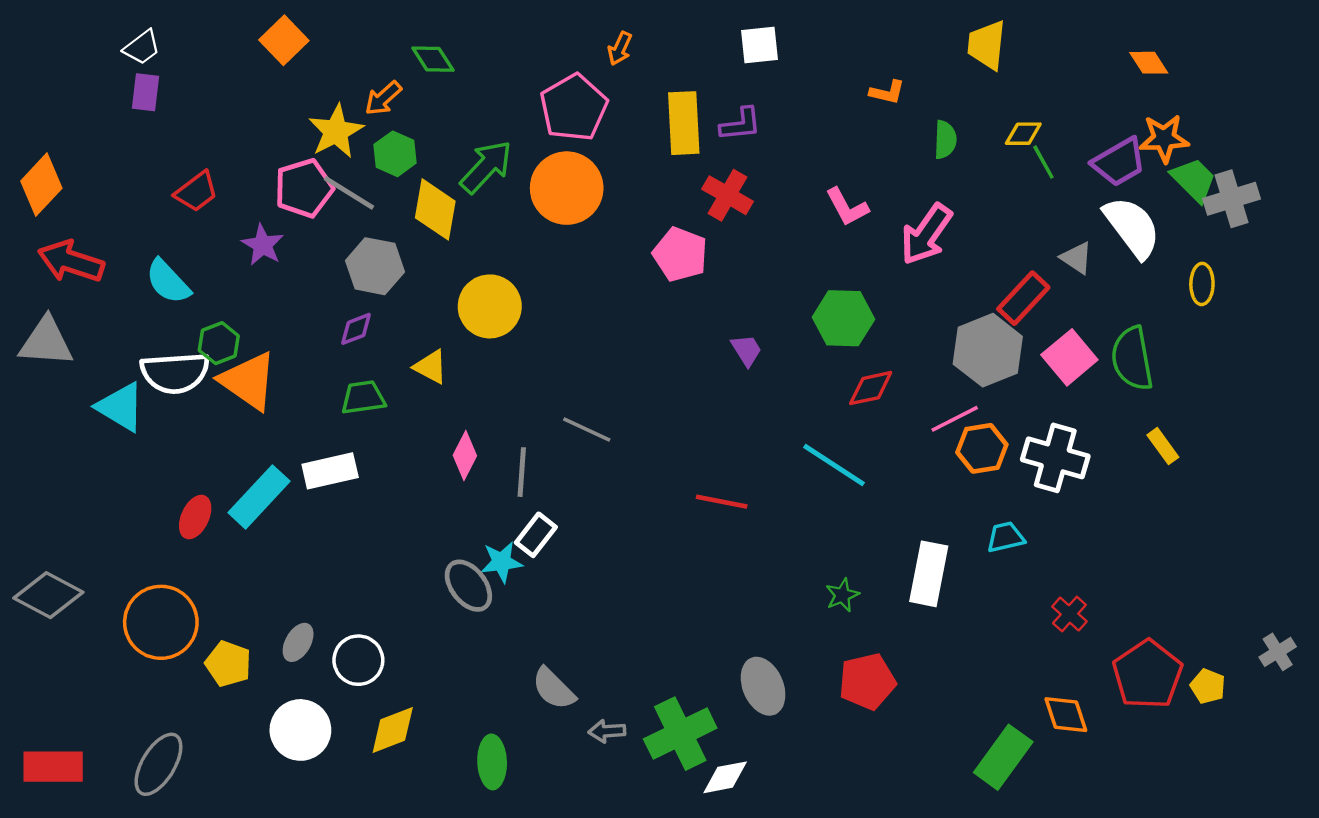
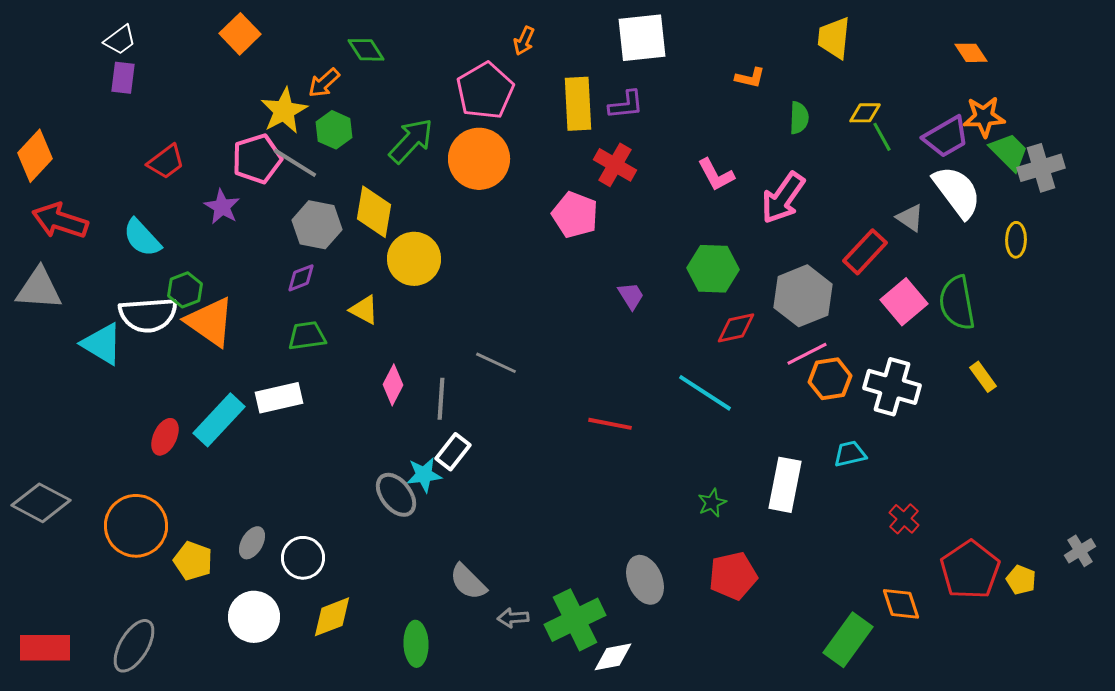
white square: (759, 45) -> (642, 38), size x1.5
yellow diamond: (435, 209) -> (374, 212), moved
gray hexagon: (988, 350) -> (803, 296), moved

